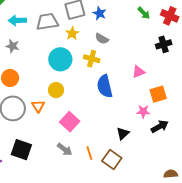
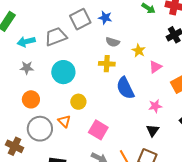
yellow star: (72, 33) -> (139, 50), moved
cyan circle: (60, 59) -> (63, 72), moved
pink star: (143, 112) -> (155, 106), moved

